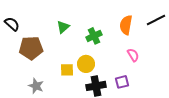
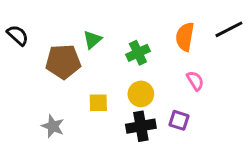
brown pentagon: (31, 48) -> (63, 62), moved
yellow circle: (86, 64) -> (141, 94), moved
purple square: (122, 82) -> (179, 120), turned 32

